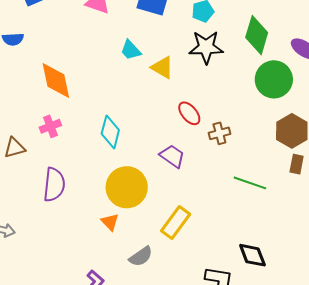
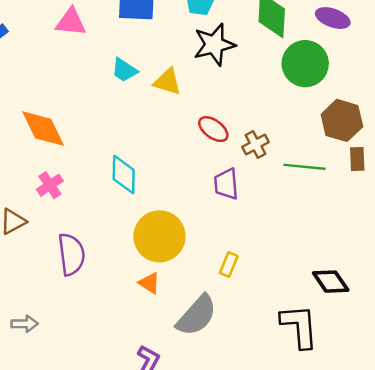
purple trapezoid: (172, 156) -> (226, 184), moved, turned -116
green line: (250, 183) -> (304, 167), moved
yellow rectangle: (176, 223) -> (229, 265), size x0.6
gray semicircle: (141, 256) -> (197, 316), size x1.5

